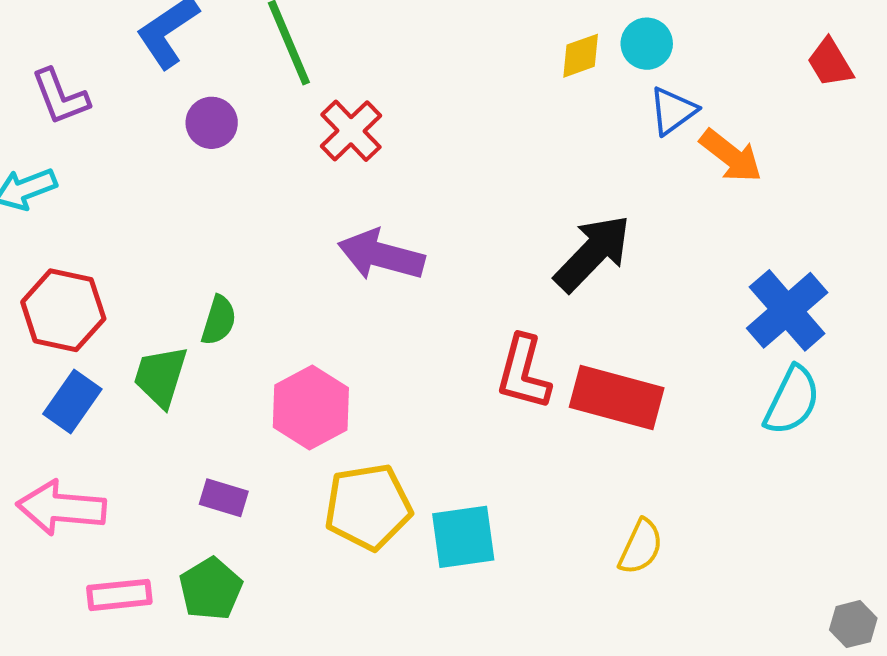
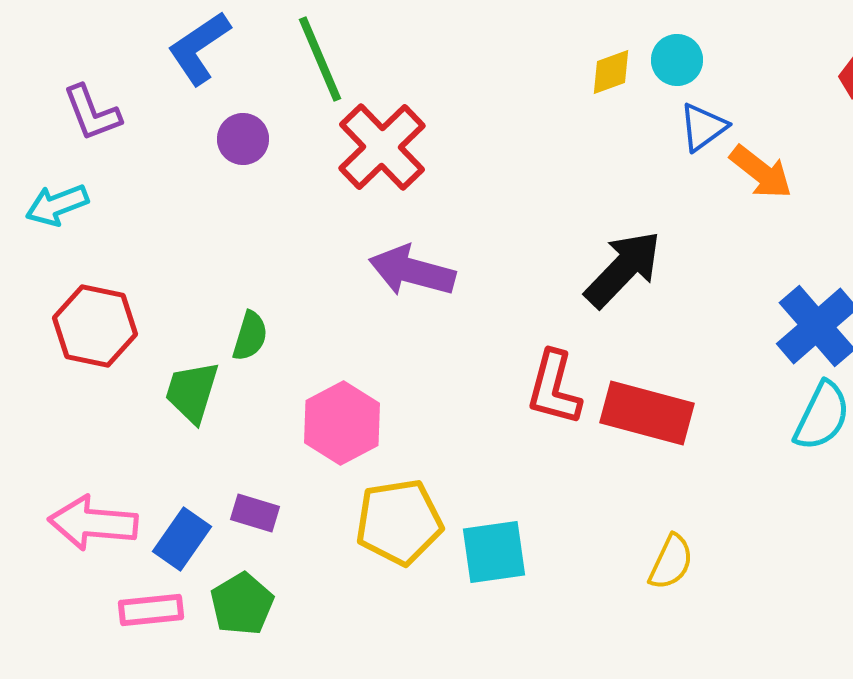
red cross: (351, 131) -> (382, 147), size x1.4
blue rectangle: (72, 401) -> (182, 539), moved

